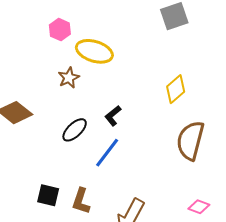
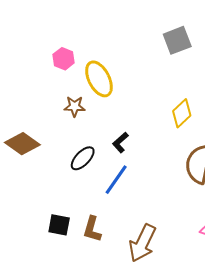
yellow ellipse: (94, 51) -> (99, 79), turned 48
brown star: (69, 78) -> (75, 106), turned 30

